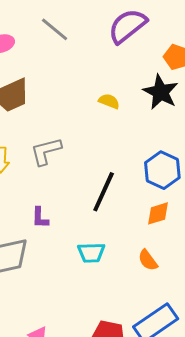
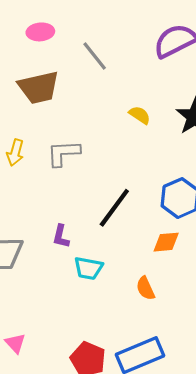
gray line: (55, 29) -> (95, 56), moved
purple L-shape: (40, 218) -> (61, 236), moved

